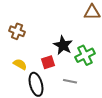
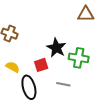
green cross: (85, 55) -> (79, 58), turned 36

